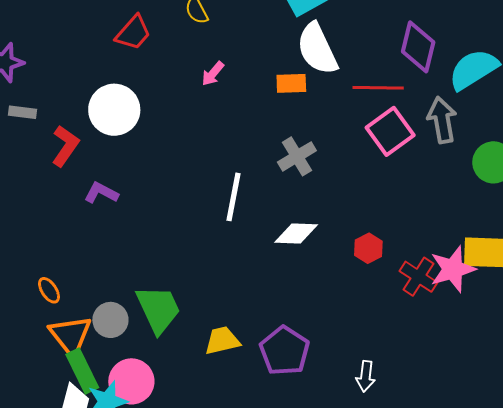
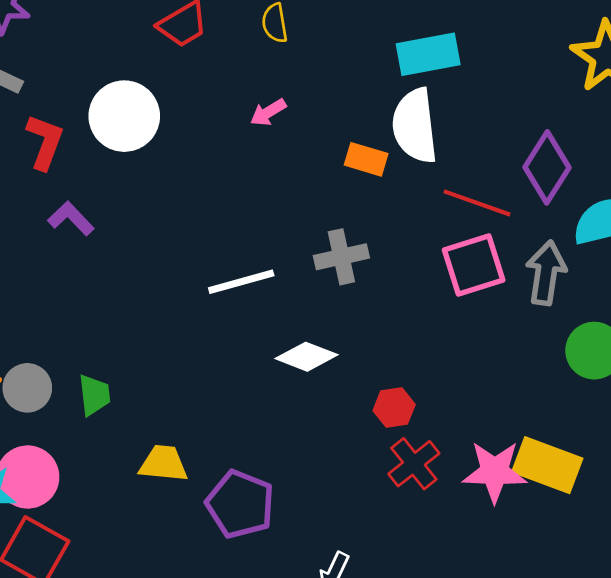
red L-shape: (65, 146) -> (45, 142), turned -33
white line: (234, 197) -> (241, 282), turned 45
red cross: (418, 277) -> (414, 464), moved
green trapezoid: (158, 309) -> (94, 395), size x0.6
purple pentagon: (285, 351) -> (240, 504), turned -30

